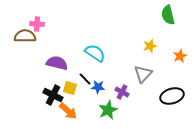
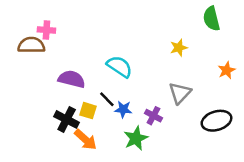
yellow star: (150, 46) -> (179, 48), moved

